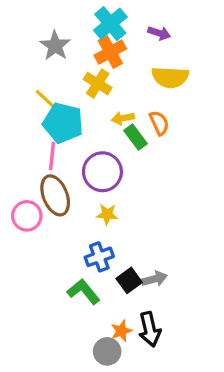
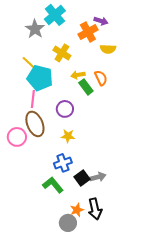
cyan cross: (110, 24) -> (55, 15), moved
orange cross: (110, 52) -> (88, 32), moved
yellow semicircle: (170, 77) -> (108, 49), size x0.7
purple circle: (102, 172) -> (65, 109), size x0.7

